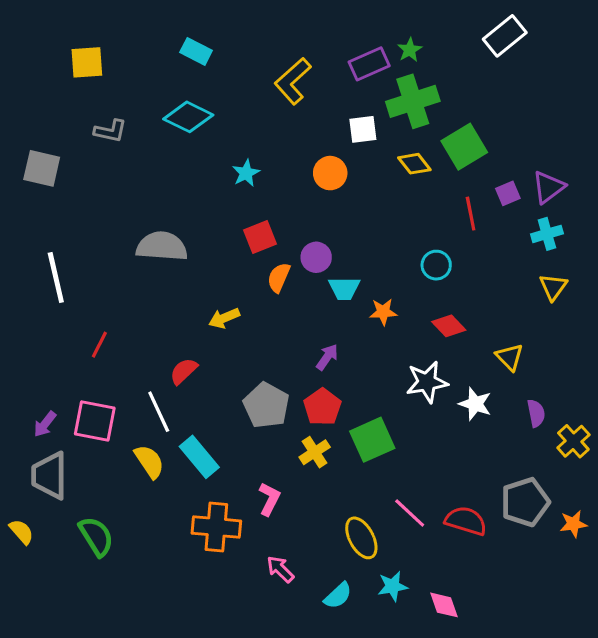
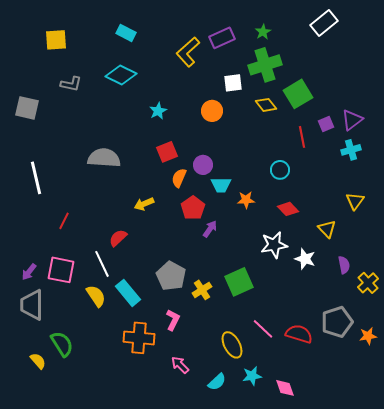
purple rectangle: (369, 64) -> (222, 38), moved
yellow triangle: (553, 287) -> (355, 201), moved
gray pentagon: (266, 405) -> (171, 276), moved
red pentagon: (322, 407) -> (193, 208), moved
yellow semicircle: (21, 532) -> (38, 361), moved

